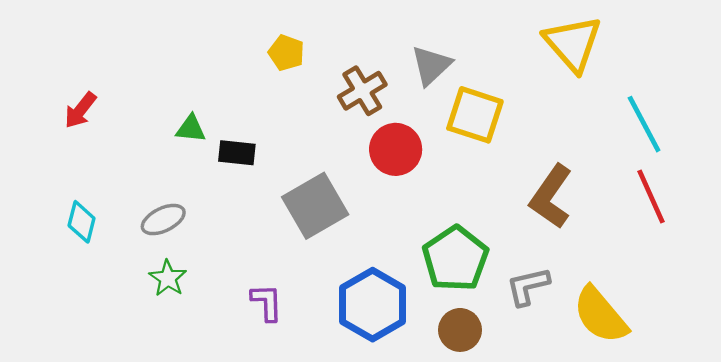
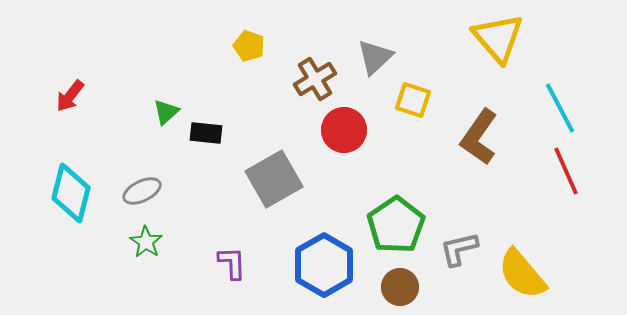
yellow square: (475, 115) -> (413, 100), size x0.7
green triangle: (191, 129) -> (166, 112), turned -48
brown L-shape: (551, 197) -> (479, 137), moved
cyan diamond: (82, 222) -> (71, 193), size x1.6

